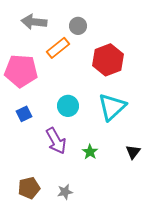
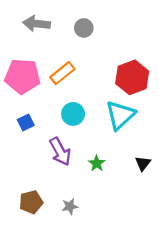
orange rectangle: (58, 48) -> (62, 73), moved
red hexagon: (108, 60) -> (132, 77), moved

